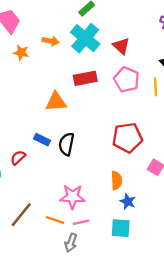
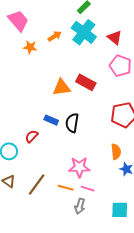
orange arrow: (51, 41) -> (55, 36), turned -40
red rectangle: (85, 78) -> (86, 82), moved, turned 42
pink line: (81, 222) -> (88, 189), turned 32
cyan square: (121, 228) -> (120, 210), moved

